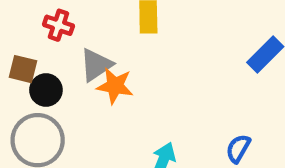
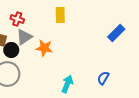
gray triangle: (96, 65) -> (24, 37), moved

